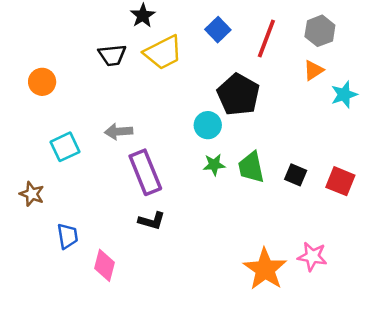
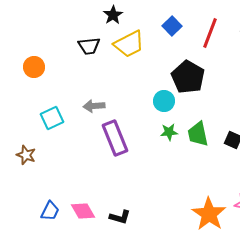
black L-shape: (152, 221) -> (120, 217), moved
blue trapezoid: (68, 236) -> (50, 211), moved, turned 35
pink diamond: (105, 265) -> (83, 211), turned -45

